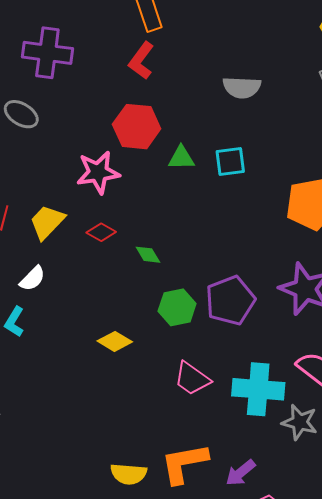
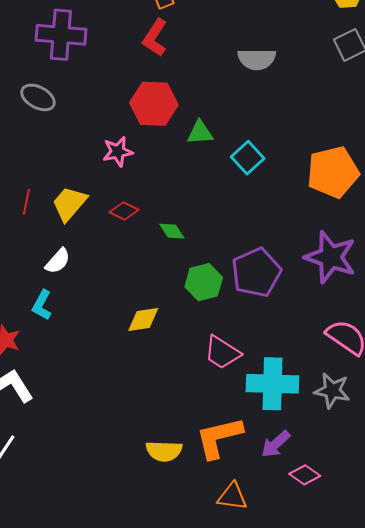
cyan square: (230, 162) -> (248, 158), moved, turned -32
pink star: (98, 172) -> (118, 152), size x0.7
yellow diamond: (115, 341) -> (143, 319), turned -36
cyan cross: (258, 389) -> (272, 384), moved

